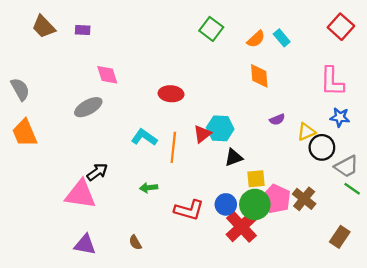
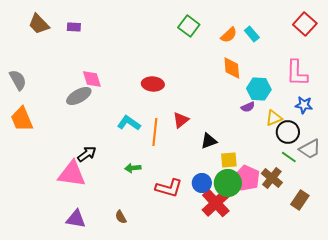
pink diamond: (107, 75) -> (92, 79), moved
cyan hexagon: (220, 128) -> (259, 89), moved
green line: (352, 189) -> (289, 157), moved
brown rectangle: (340, 237) -> (300, 200), moved

